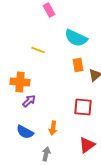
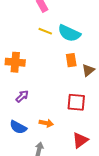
yellow line: (38, 50) -> (45, 31), moved
orange cross: (20, 82) -> (15, 62), moved
orange arrow: (53, 128) -> (46, 123), turned -88

